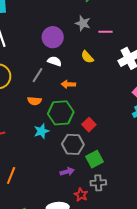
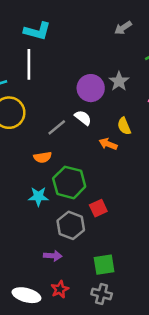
gray star: (83, 23) -> (119, 81), moved
orange arrow: (68, 84) -> (108, 144), moved
orange semicircle: (35, 101) -> (43, 157), turned -32
green square: (94, 159) -> (104, 265), moved
gray cross: (98, 183) -> (102, 294), moved

